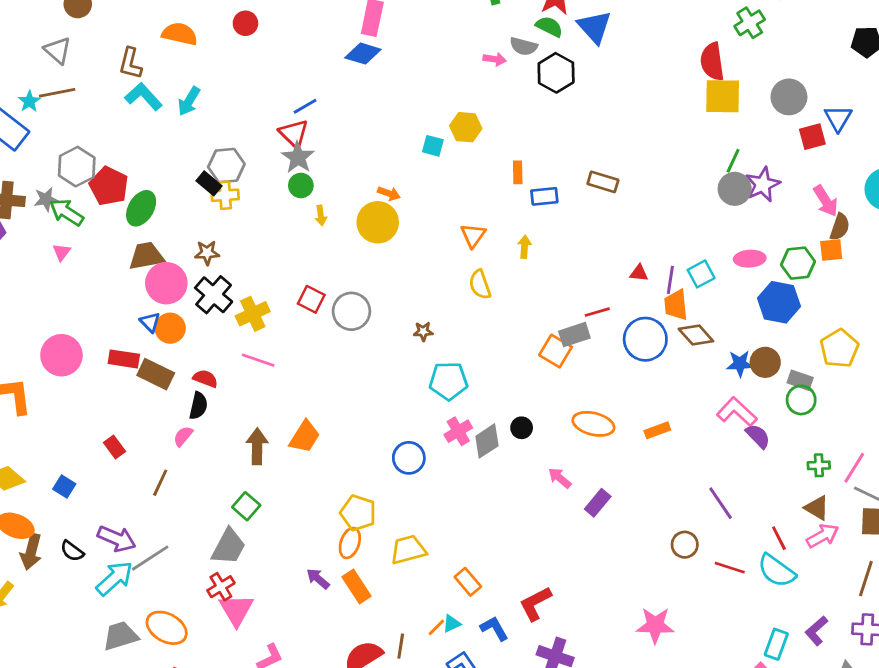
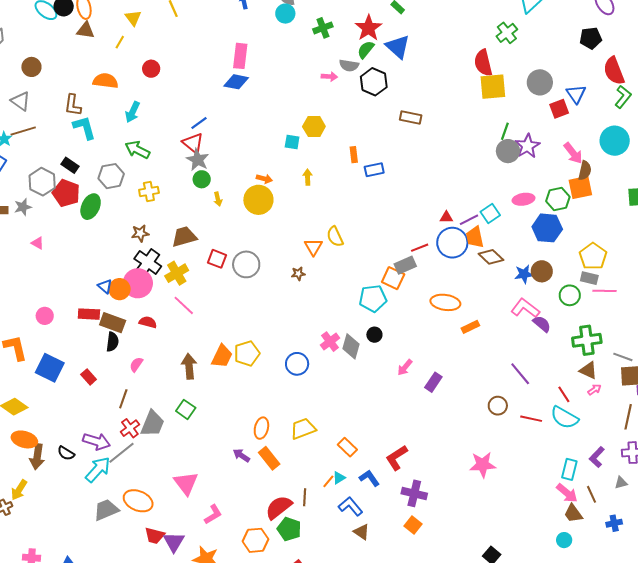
green semicircle: (549, 27) -> (366, 50), turned -72
cyan L-shape: (144, 97) -> (84, 128), turned 32
cyan arrow: (189, 101) -> (133, 112), moved
gray hexagon: (226, 166) -> (111, 176), moved
brown rectangle: (603, 182) -> (411, 118), moved
black rectangle: (209, 183) -> (70, 165), moved
green arrow: (66, 212) -> (137, 150), moved
orange triangle: (473, 235) -> (313, 247), moved
yellow arrow: (525, 247) -> (308, 177), moved
orange square: (831, 250) -> (580, 187), size x1.4
pink triangle: (62, 252) -> (38, 243), turned -32
brown trapezoid: (146, 256) -> (184, 237), moved
purple line: (670, 280) -> (469, 220), turned 60
pink circle: (166, 283) -> (138, 283), moved
blue circle: (645, 339) -> (452, 243), moved
pink circle: (61, 355) -> (45, 316), size x0.6
pink line: (258, 360) -> (184, 305), turned 30
gray rectangle: (800, 380) -> (589, 278), moved
cyan pentagon: (448, 381) -> (373, 298), moved
black semicircle: (198, 406) -> (112, 342), moved
orange ellipse: (593, 424) -> (445, 302), moved
gray diamond: (487, 441) -> (351, 346), turned -35
green cross: (819, 465) -> (587, 340), size x1.8
pink line: (854, 468) -> (604, 291), moved, turned 65
pink arrow: (560, 478) -> (405, 367), turned -84
blue square: (64, 486) -> (50, 368), moved, size x1.8
yellow pentagon: (358, 513) -> (247, 353), moved, turned -30
pink arrow: (823, 536) -> (594, 390), size x0.6
gray trapezoid: (229, 547) -> (152, 424), moved
red cross: (221, 587) -> (130, 428), moved

